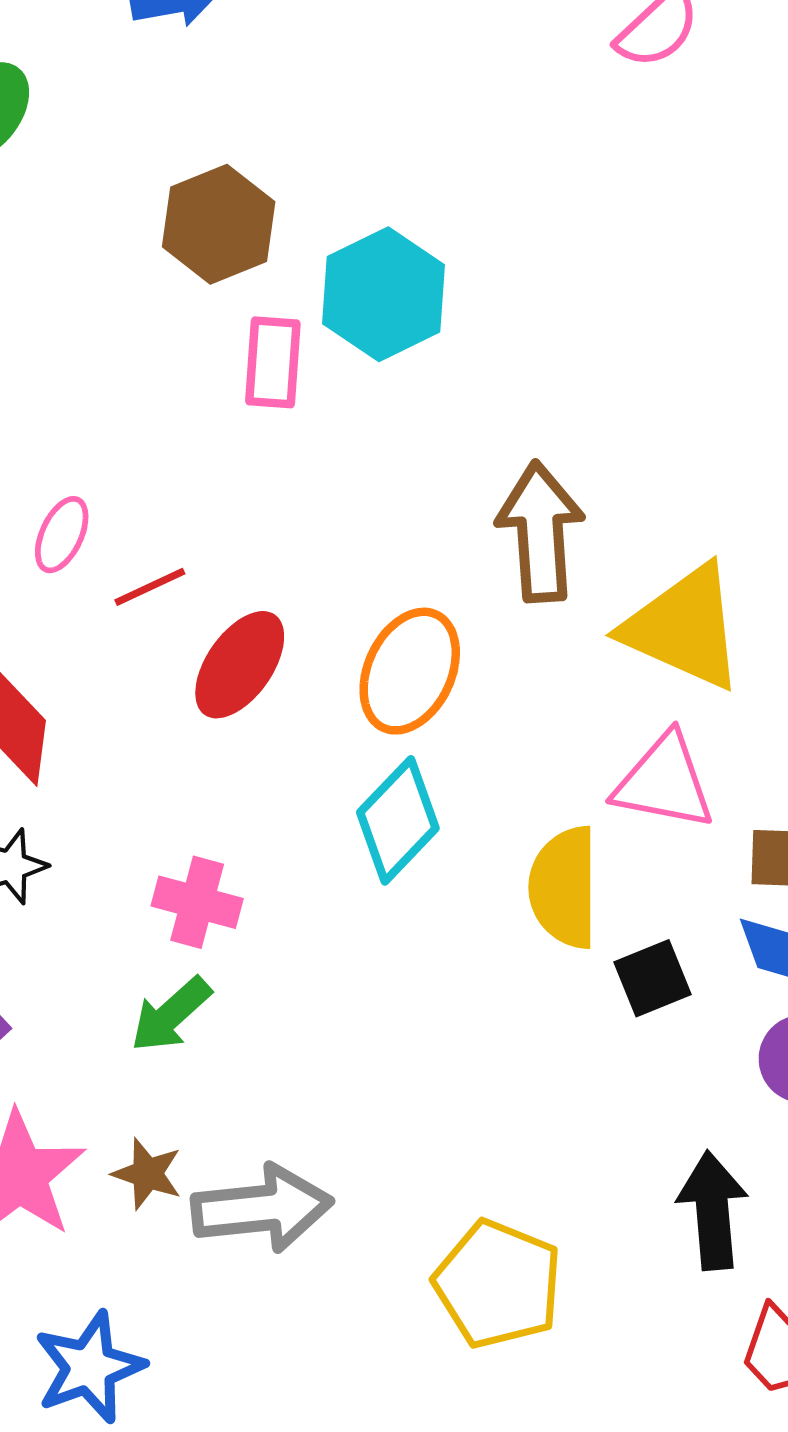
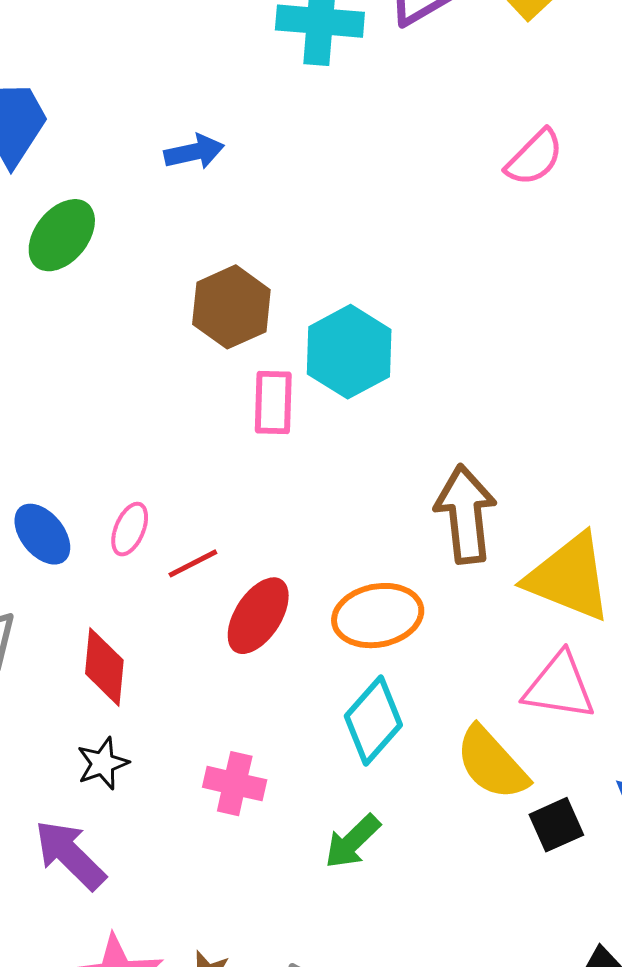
orange ellipse: (410, 671) -> (378, 616), turned 56
yellow semicircle: (564, 887) -> (492, 763), turned -40
green arrow: (171, 1015) -> (352, 841), moved

